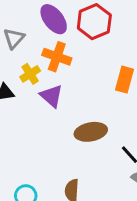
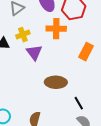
orange cross: (57, 57) -> (56, 29), moved, turned -30

